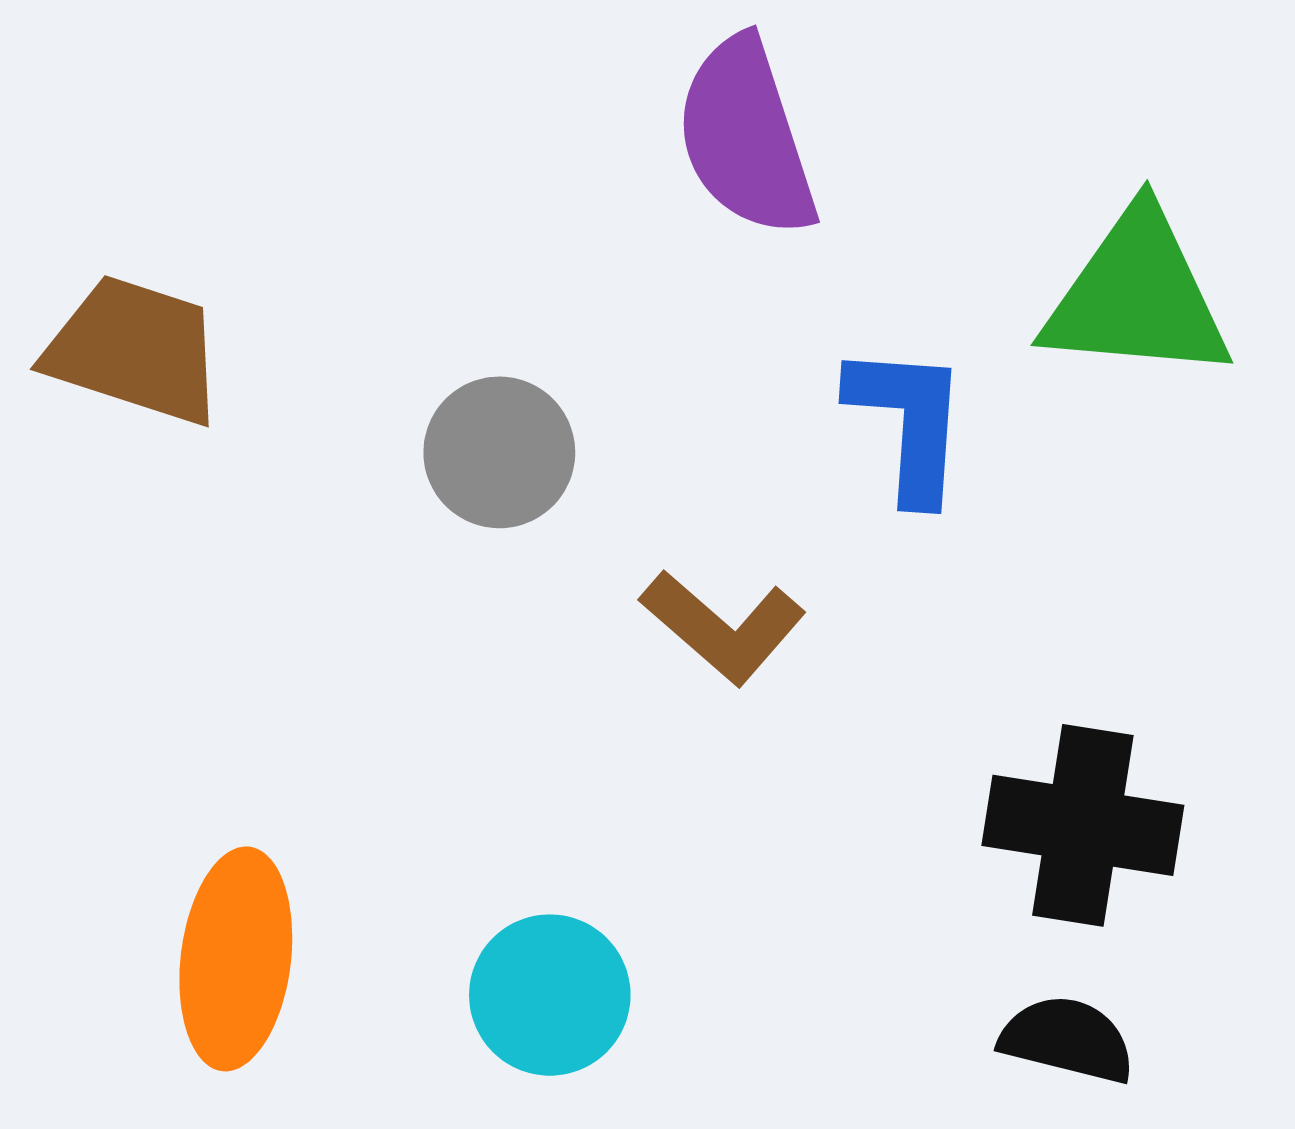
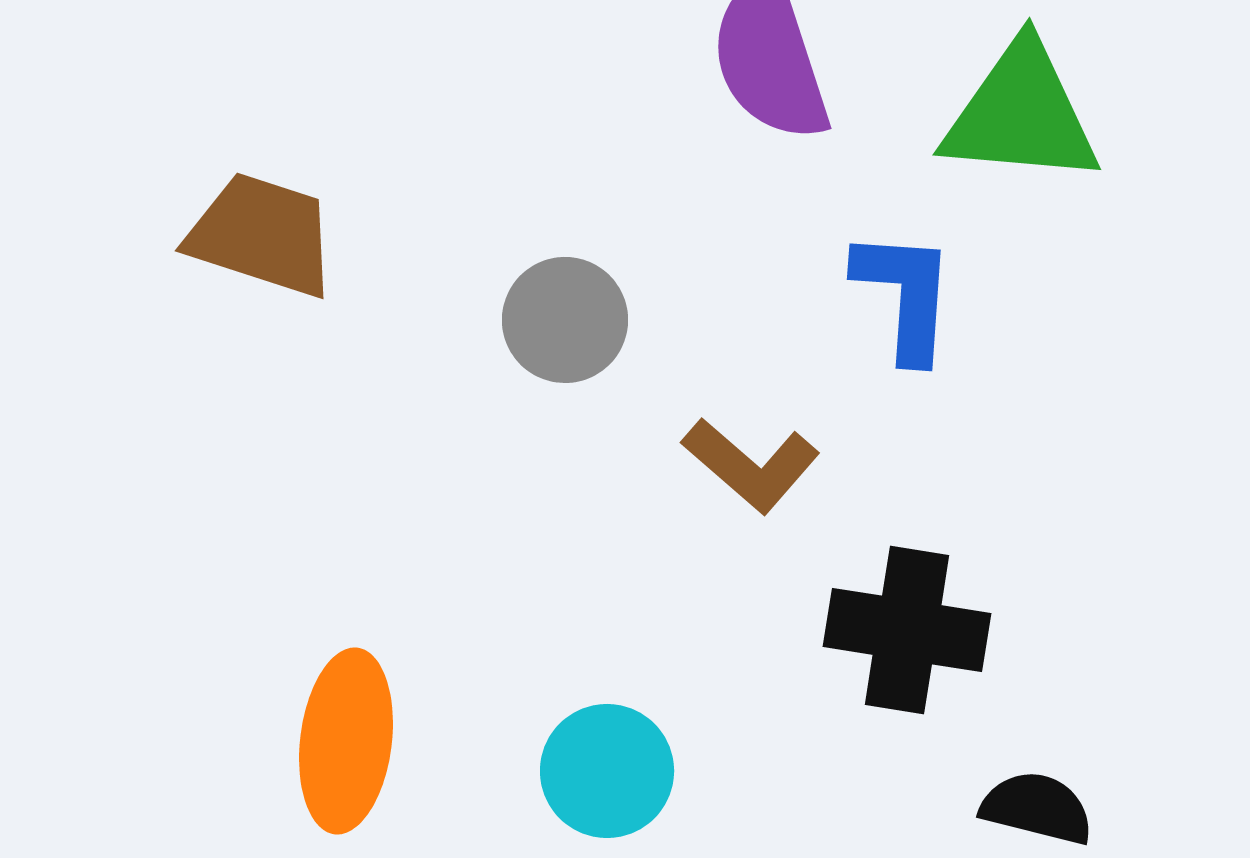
green triangle: (1137, 296) -> (1021, 114), moved
black cross: (1083, 825) -> (907, 630), moved

